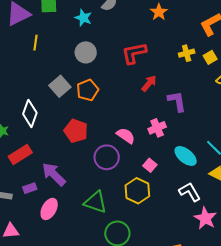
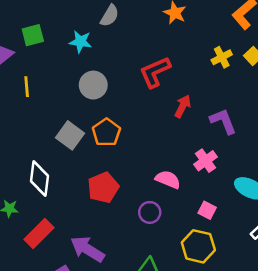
red pentagon: (76, 131) -> (103, 188), turned -30
purple circle: (107, 157) -> (150, 212), size x0.7

